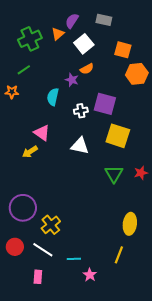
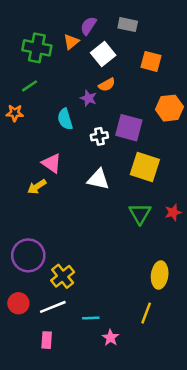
green cross: (30, 39) -> (37, 48), turned 35
orange hexagon: (137, 74) -> (169, 108), moved
cyan semicircle: (53, 97) -> (65, 119), turned -30
white line: (43, 250) -> (53, 307), turned -55

